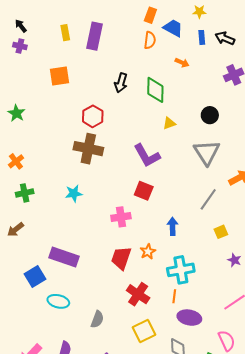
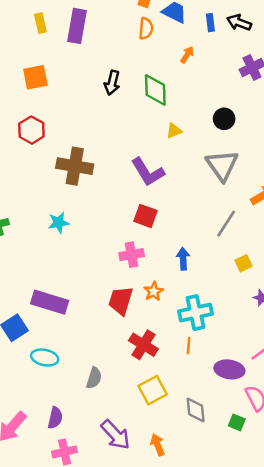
orange arrow: (182, 63) -> (187, 55), turned -80
red hexagon: (93, 116) -> (31, 130), moved
pink cross: (121, 217) -> (132, 255), moved
purple ellipse: (189, 318) -> (229, 369), moved

